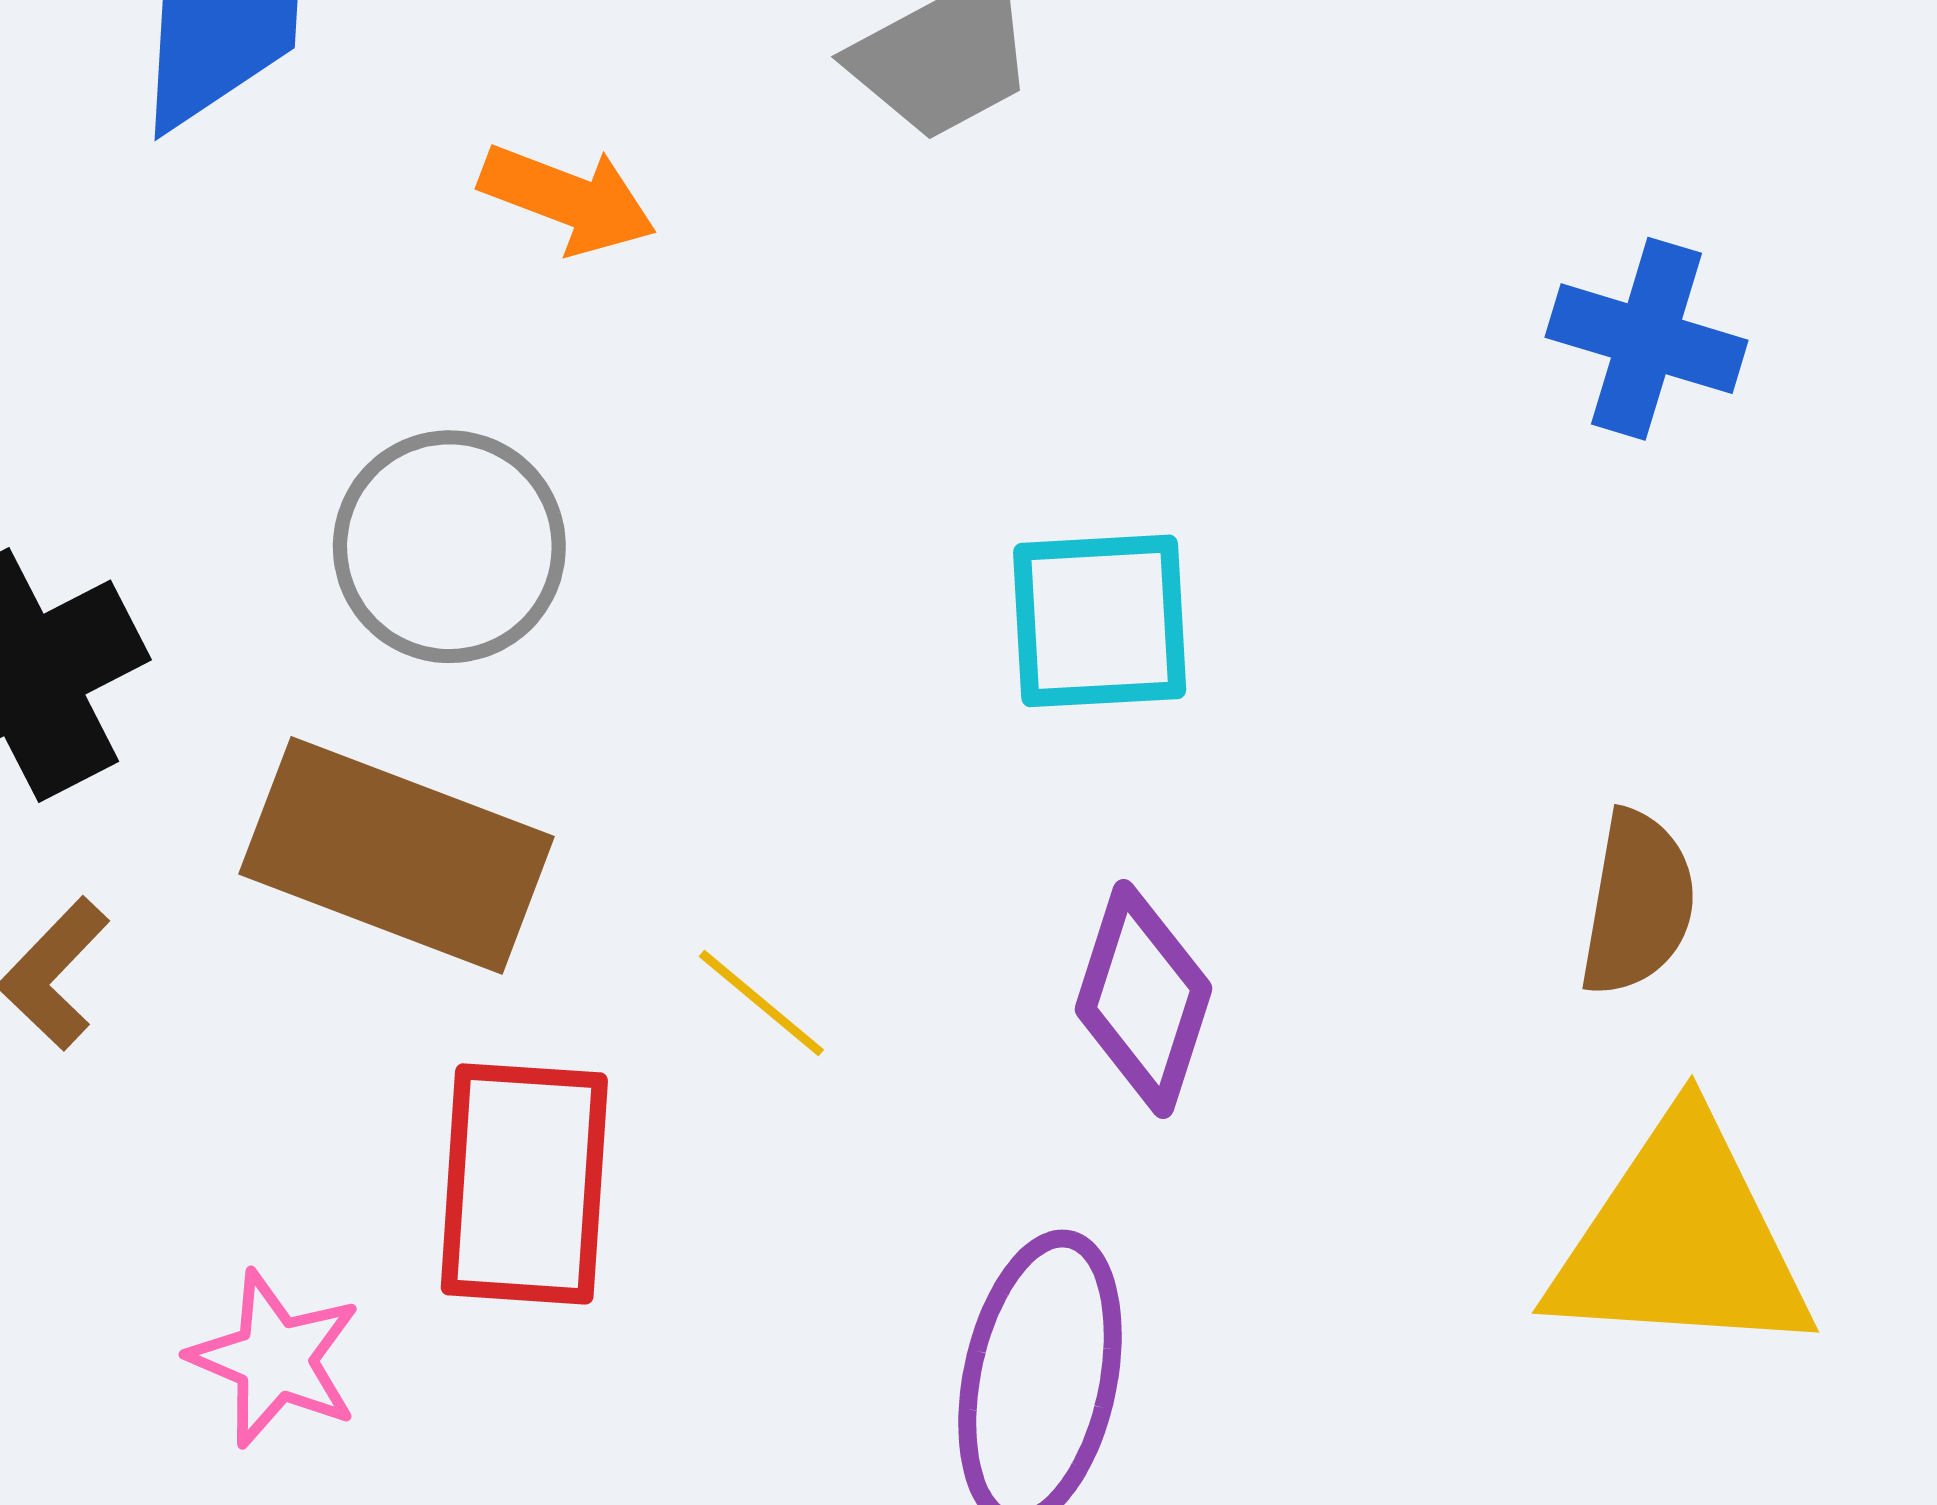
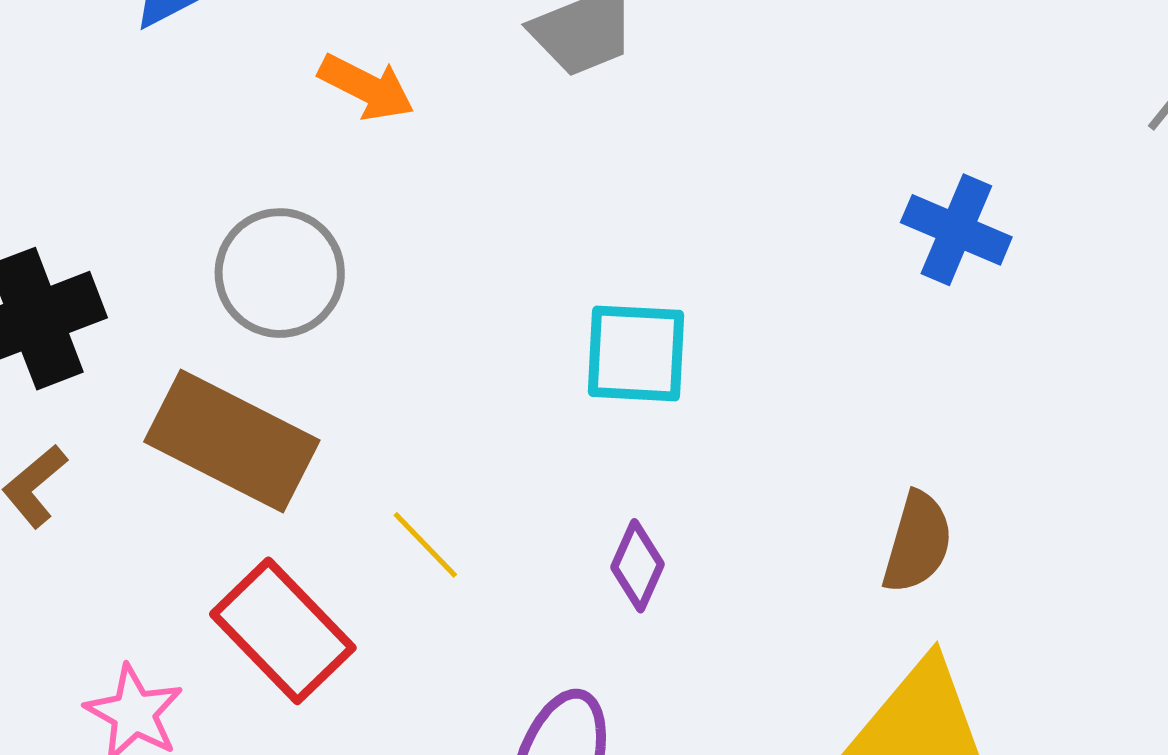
purple diamond: (1143, 999) -> (637, 566), size x0.7
red rectangle: (524, 1184) -> (283, 631), turned -54

